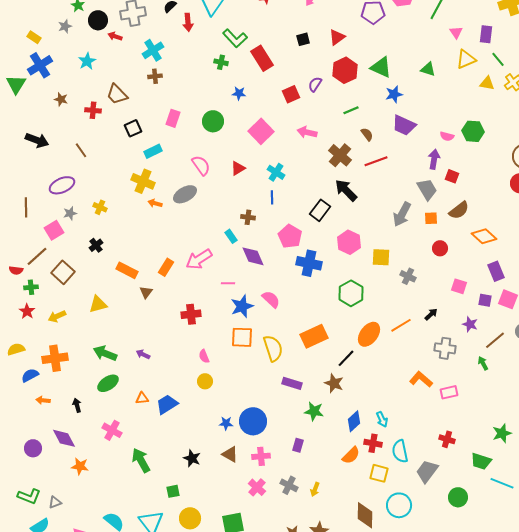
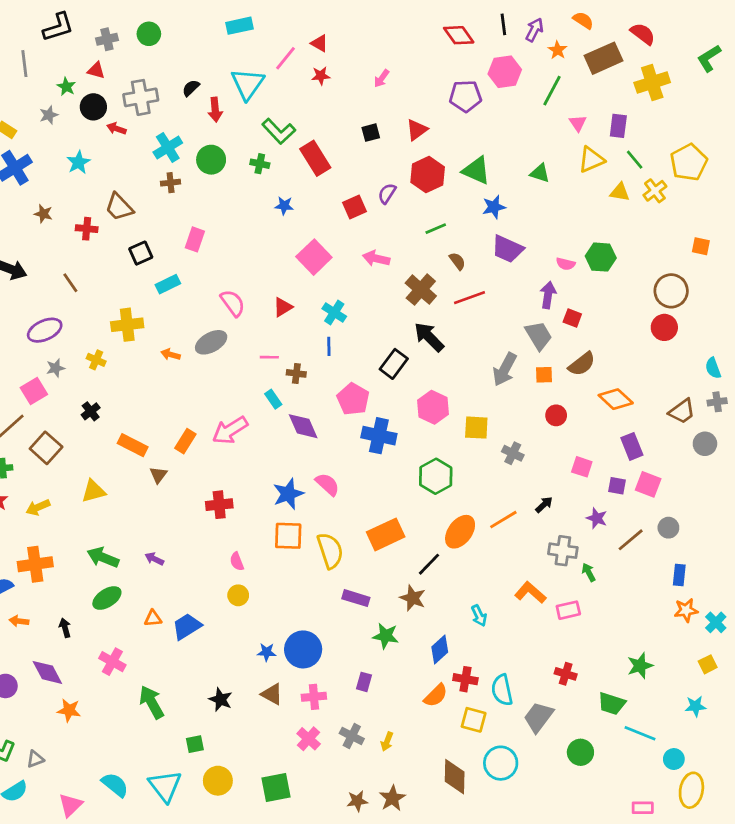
green circle: (213, 121) -> (211, 160), moved
yellow cross: (143, 181) -> (127, 325), moved, turned -30
pink line: (228, 283) -> (269, 357), moved
green arrow: (483, 363) -> (589, 572), moved
cyan arrow: (382, 419) -> (479, 616), moved

